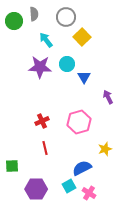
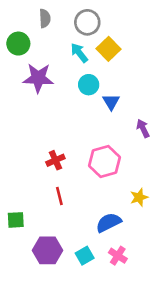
green circle: (14, 21) -> (18, 44), moved
cyan arrow: (46, 40) -> (79, 53), moved
purple star: (40, 67) -> (38, 78), moved
cyan square: (69, 186) -> (85, 256), moved

